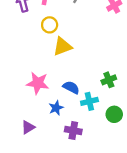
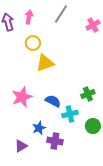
pink star: (38, 83) -> (22, 97), turned -30
blue star: (56, 108) -> (39, 128), moved
purple triangle: (28, 127) -> (21, 146), moved

